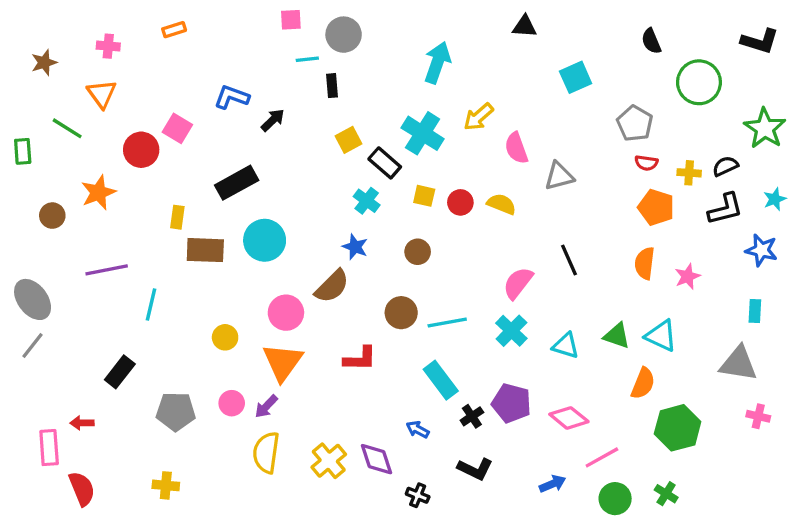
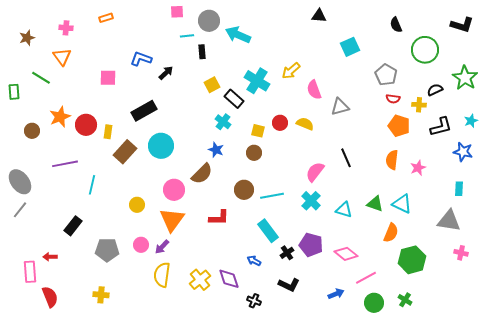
cyan arrow: (437, 63) -> (238, 35), moved, turned -85
pink square: (177, 128) -> (108, 78), turned -30
red circle: (141, 150) -> (86, 125), moved
black semicircle: (725, 166) -> (435, 90), moved
yellow square: (424, 196) -> (258, 131), moved
brown rectangle: (205, 250) -> (125, 152), turned -50

